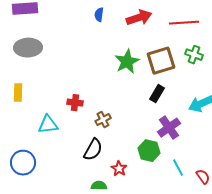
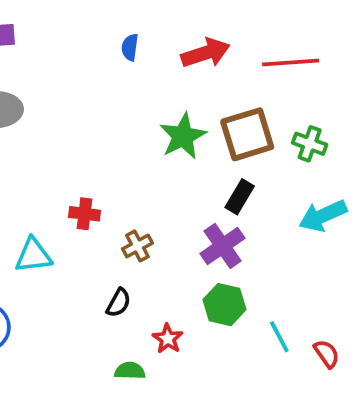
green cross: (194, 55) -> (310, 144), moved
purple cross: (169, 128) -> (223, 246), moved
black semicircle: (93, 150) -> (119, 303), size x0.7

